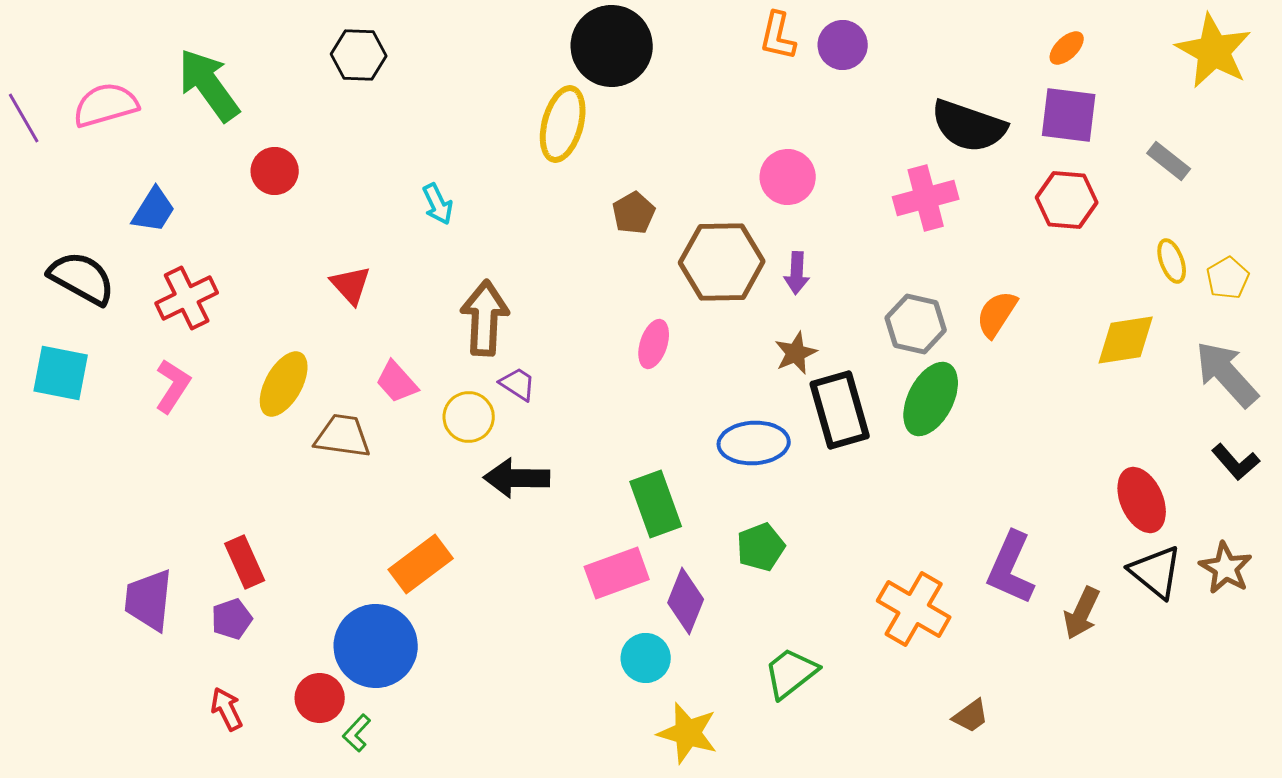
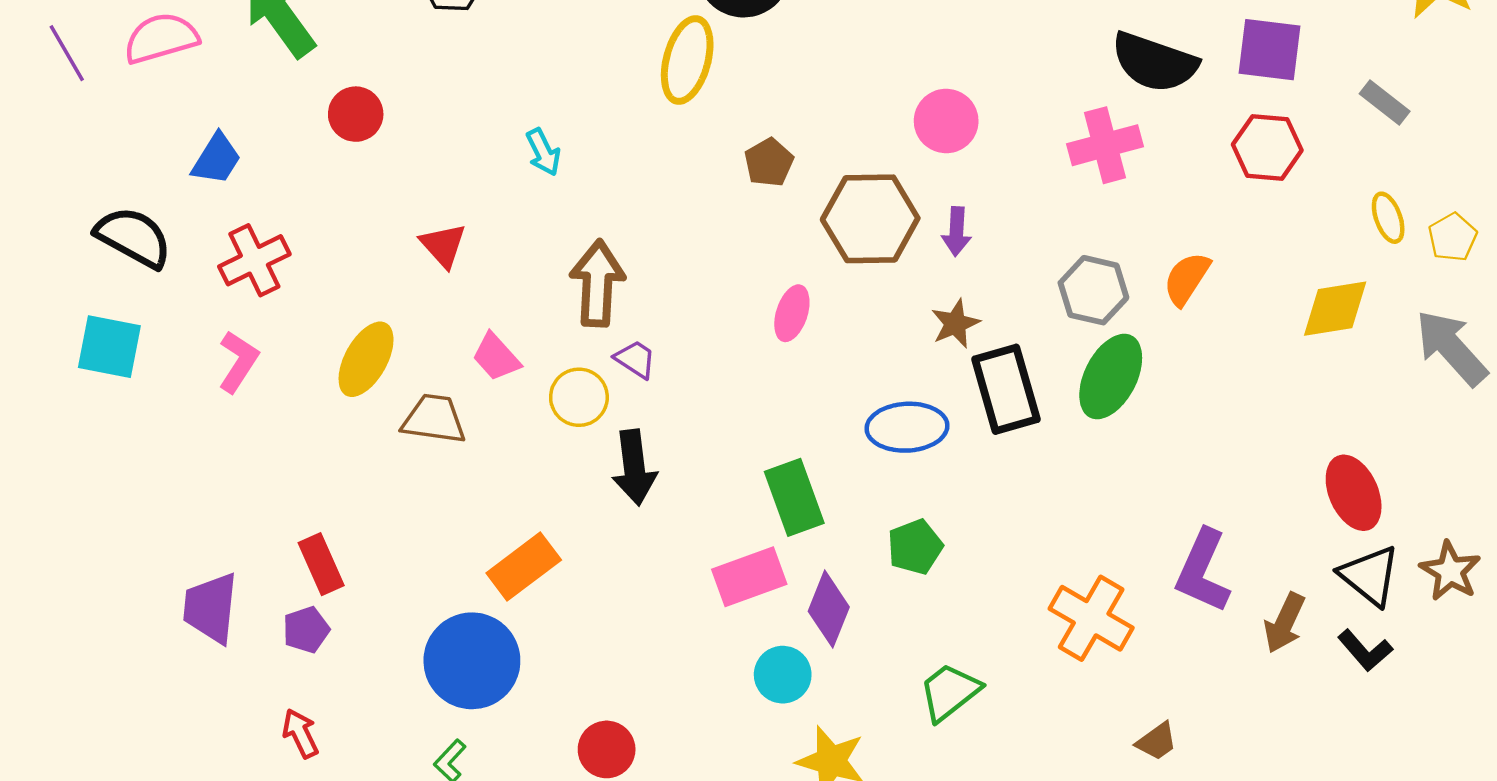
black L-shape: (1236, 462) -> (1365, 650), moved
black arrow: (517, 478) -> (634, 467), turned -98
red circle: (320, 698) -> (607, 749), moved

